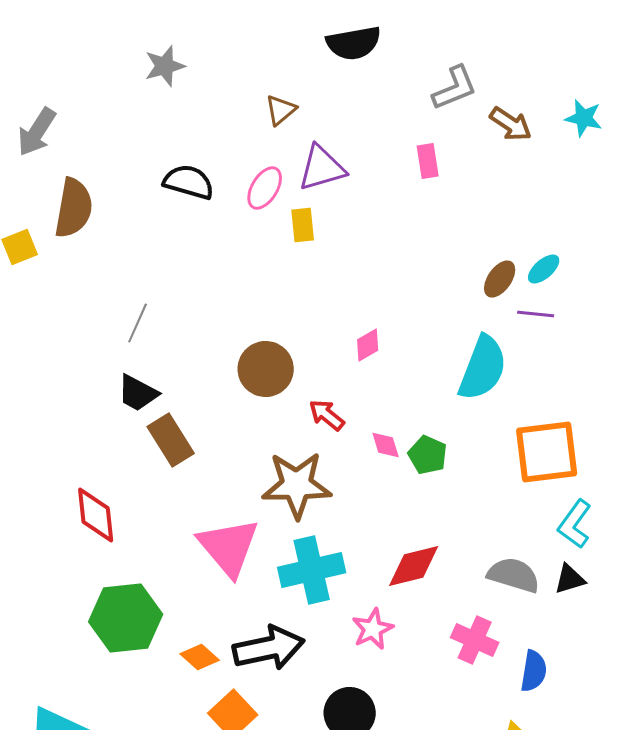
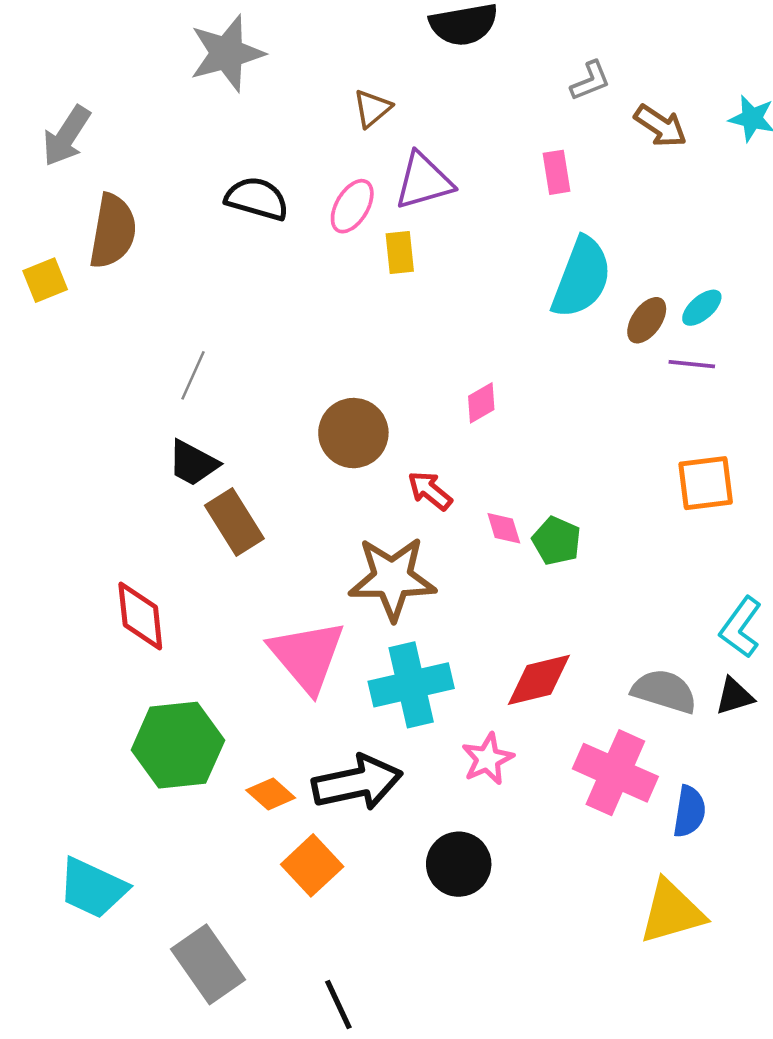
gray star: (165, 66) -> (227, 53), size x1.5
gray L-shape: (455, 88) -> (590, 81), size x0.7
cyan semicircle: (483, 368) -> (582, 278), moved
orange square: (547, 452) -> (706, 483), moved, size x0.7
pink cross: (475, 640) -> (615, 773), size x1.4

